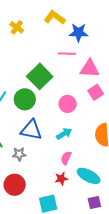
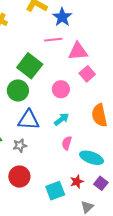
blue star: (79, 33) -> (62, 17), turned -30
red star: (61, 179) -> (77, 182), moved
purple square: (94, 202) -> (101, 183), turned -32

